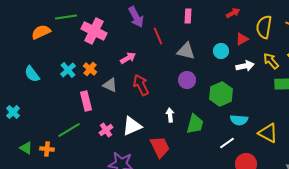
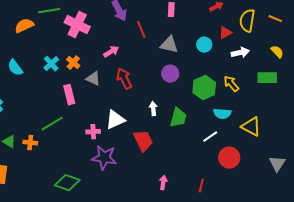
yellow arrow: (271, 61) -> (231, 84), moved
white arrow: (245, 66) -> (240, 53), moved
pink cross: (106, 130) -> (93, 132), moved, turned 32

